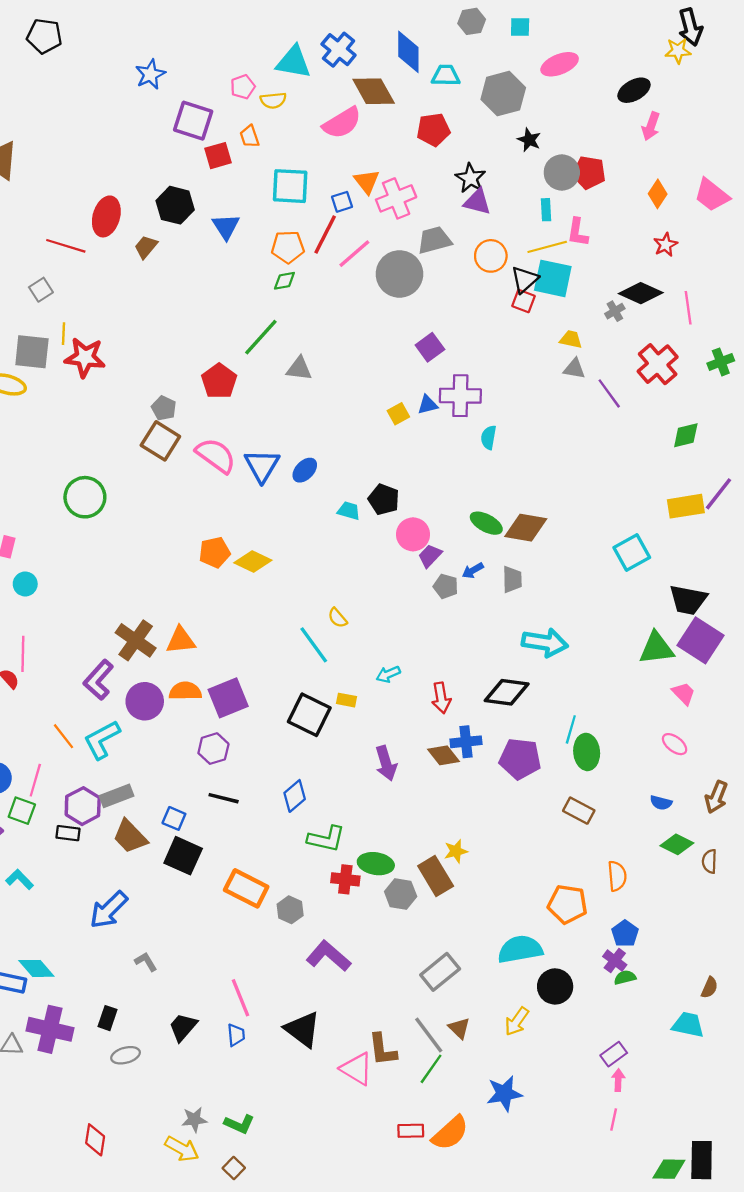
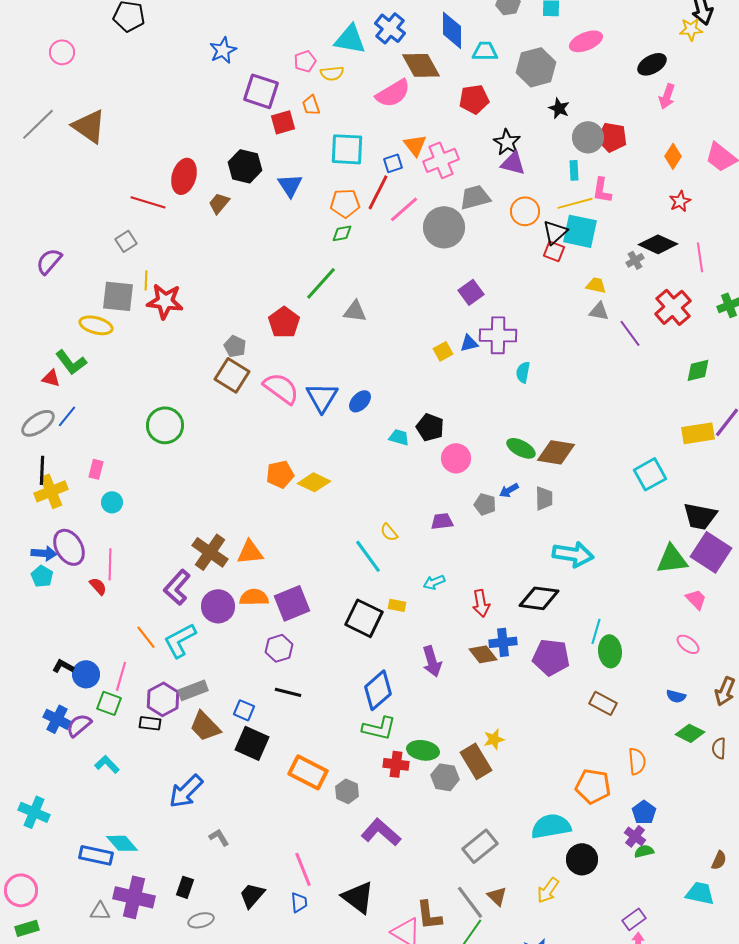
purple trapezoid: (430, 556) -> (442, 521), moved, turned 40
blue diamond: (295, 796) -> (378, 690), moved, size x1.4

